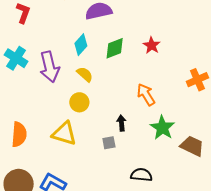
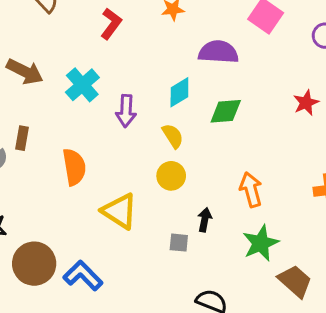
red star: (152, 45) -> (306, 103), moved
purple arrow: (50, 67) -> (126, 111), size x0.7
yellow circle: (79, 102) -> (171, 176), moved
orange semicircle: (19, 134) -> (74, 167), moved, turned -30

